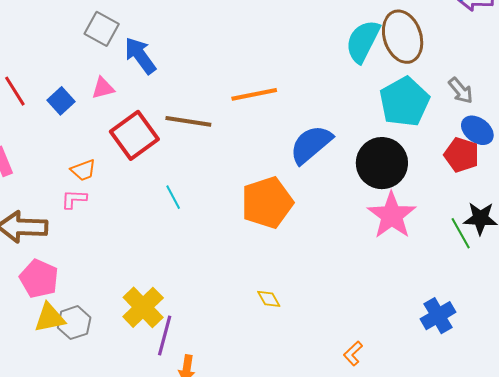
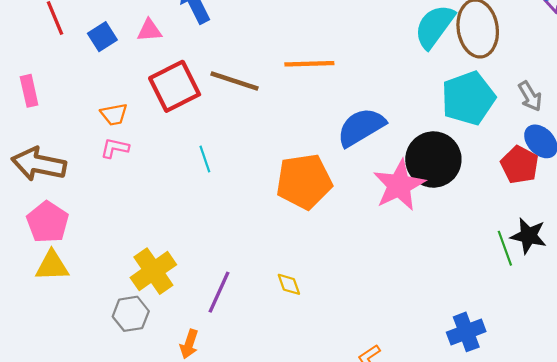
pink L-shape: (74, 199) -> (115, 148), moved
pink star: (392, 215) -> (399, 185), moved
gray hexagon: (74, 323) -> (131, 314), moved
purple line: (165, 335) -> (219, 292), moved

